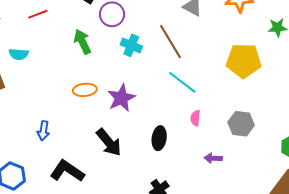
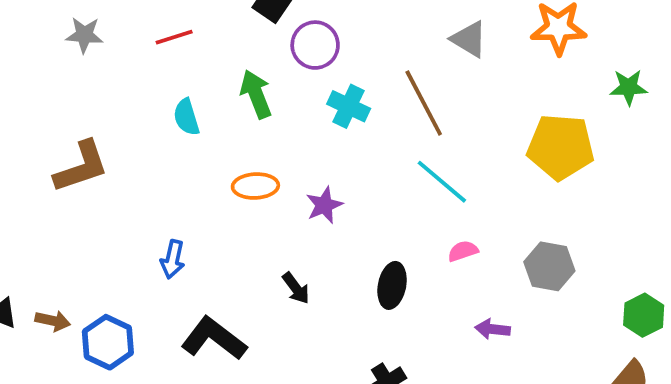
cyan semicircle: (19, 54) -> (186, 117), moved, turned 66
purple star: (121, 98) -> (324, 205), size x0.7
pink semicircle: (195, 118) -> (463, 251), turned 63
black arrow: (109, 142) -> (296, 288), size x0.6

